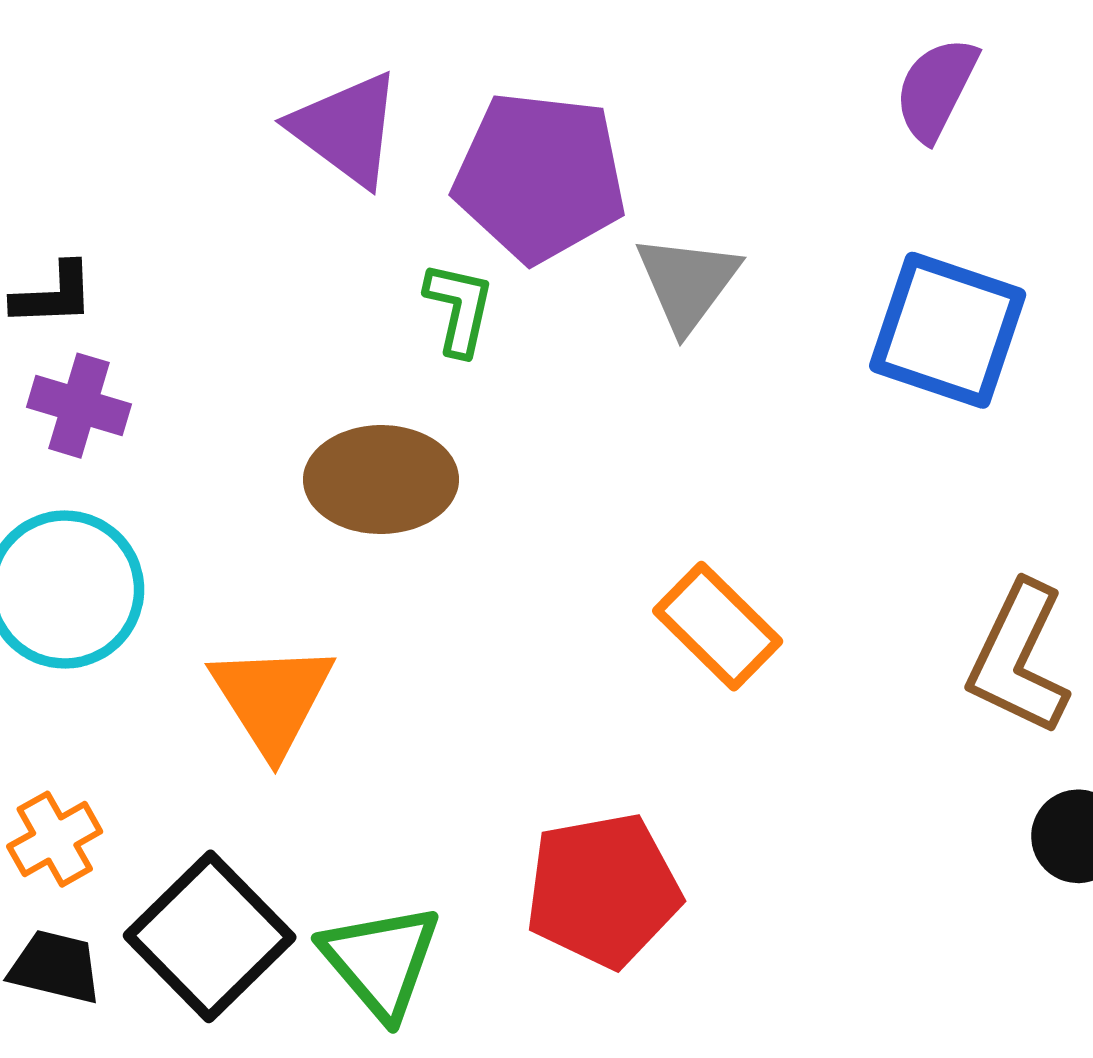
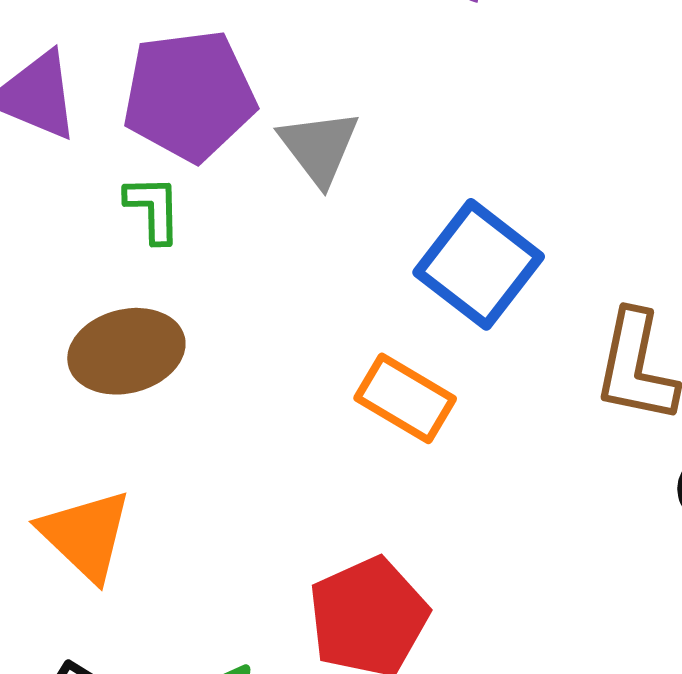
blue square: (948, 330) -> (479, 264), moved, turned 33

